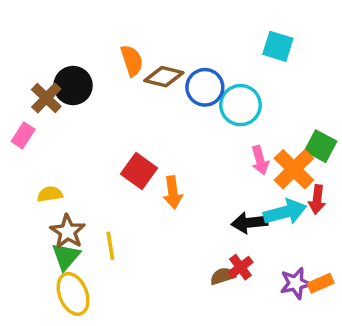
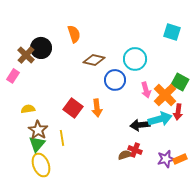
cyan square: (278, 46) -> (172, 32), moved
brown diamond: (164, 77) -> (94, 60), moved
blue circle: (205, 87) -> (115, 80), moved
red square: (139, 171) -> (73, 108), moved
red cross: (240, 267) -> (135, 150), turned -32

